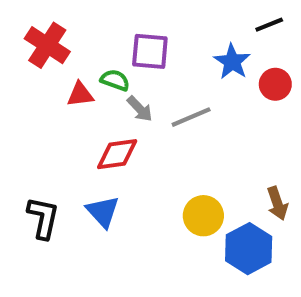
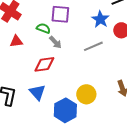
red triangle: (80, 95) -> (16, 41), moved
gray line: (191, 117) -> (93, 46), moved
blue hexagon: (249, 249) -> (65, 110), moved

